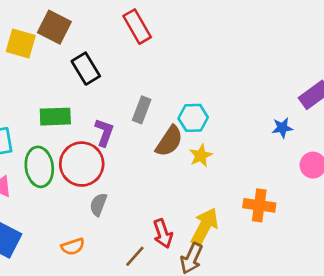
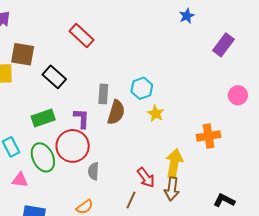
blue star: (282, 128) -> (187, 16), moved
brown semicircle: (169, 141) -> (116, 112), moved

